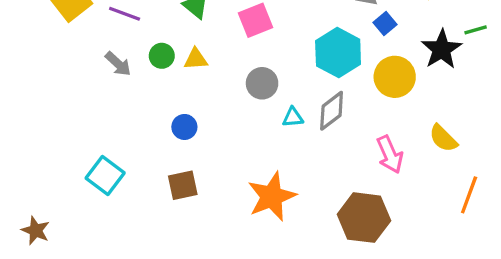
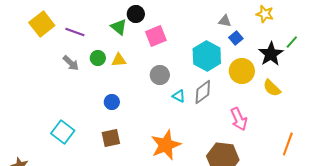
green line: (476, 30) -> (292, 42), turned -32
cyan triangle: (293, 117) -> (179, 96), turned 32
yellow semicircle: (443, 138) -> (272, 88), moved

